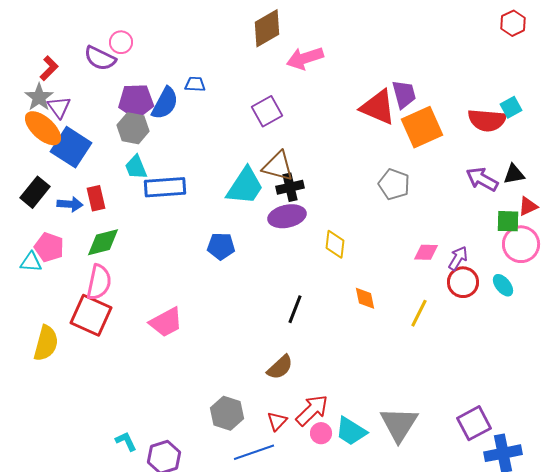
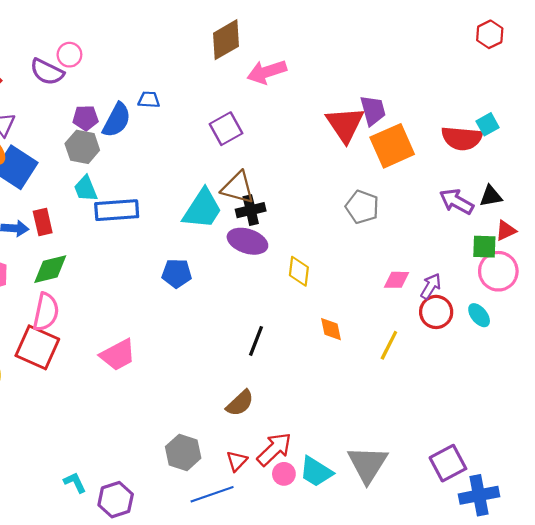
purple pentagon: (136, 101) -> (86, 118), size x0.7
red triangle: (378, 107) -> (345, 124), turned 33
purple ellipse: (287, 216) -> (247, 241), turned 30

